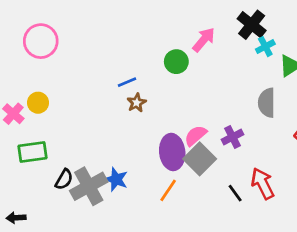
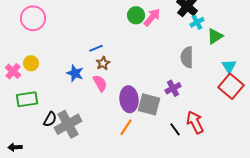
green circle: (176, 62) -> (136, 15), moved
gray semicircle: (267, 103) -> (187, 57), moved
pink semicircle: (195, 136) -> (100, 83), moved, turned 102
gray square: (200, 159) -> (149, 104), turned -30
blue star: (116, 179) -> (75, 73), moved

